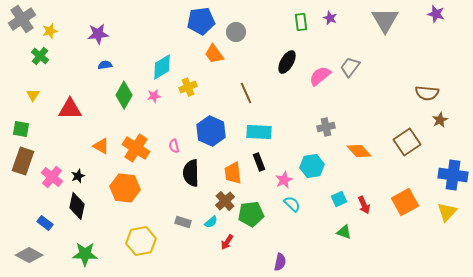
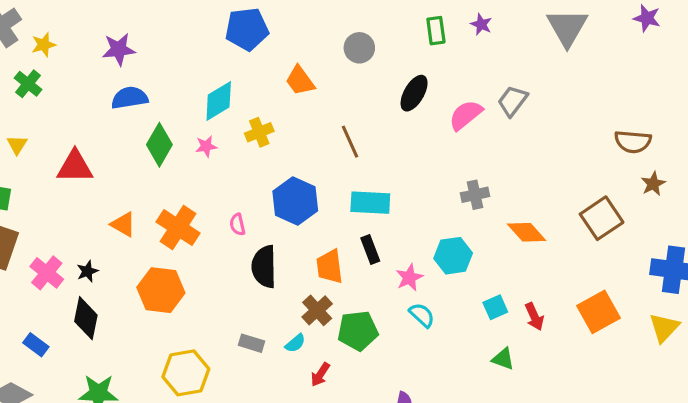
blue pentagon: (201, 21) -> (247, 29), moved
gray circle: (236, 32) -> (359, 48), moved
blue semicircle: (105, 65) -> (130, 98), size x1.6

